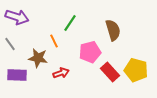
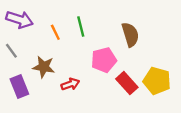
green line: (70, 23) -> (81, 26), turned -48
orange line: (54, 41) -> (55, 32), moved
purple rectangle: (17, 75) -> (19, 87), turned 66

